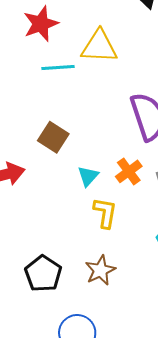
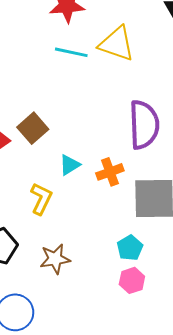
brown square: (53, 137) -> (33, 128), moved
yellow L-shape: (105, 213) -> (41, 199), moved

